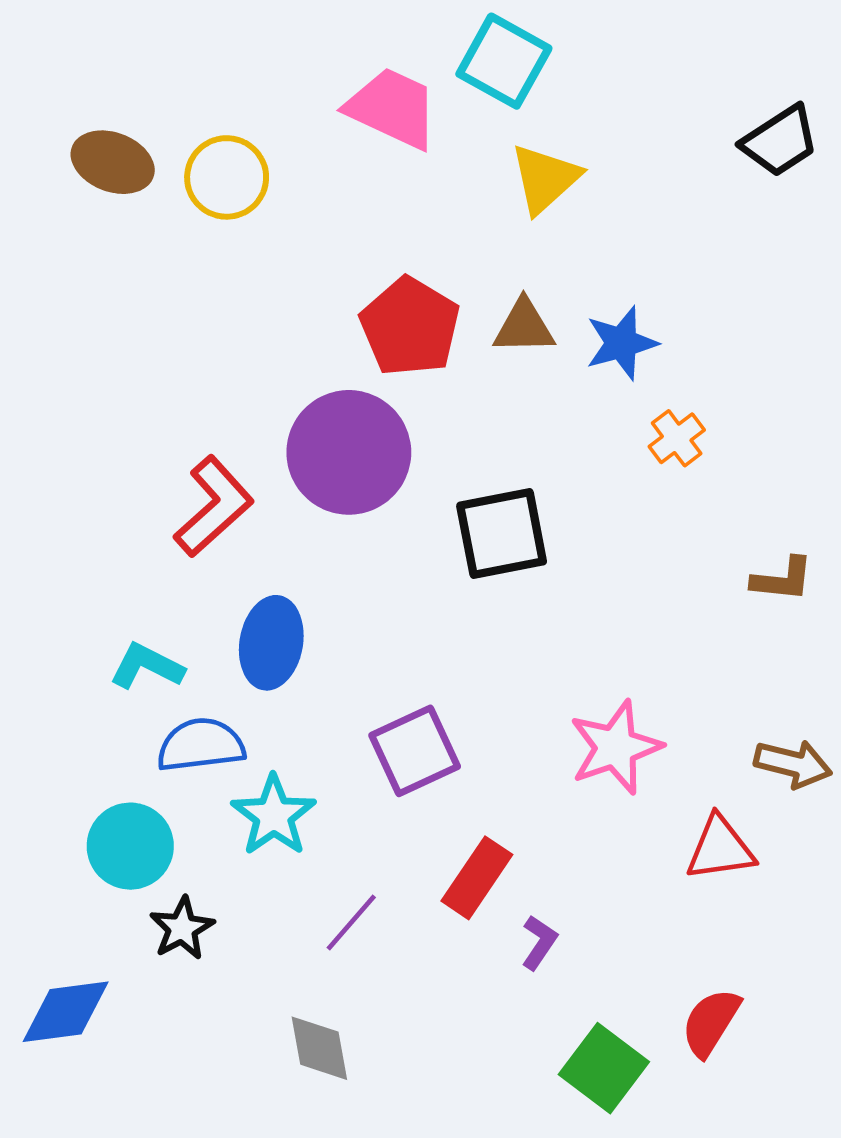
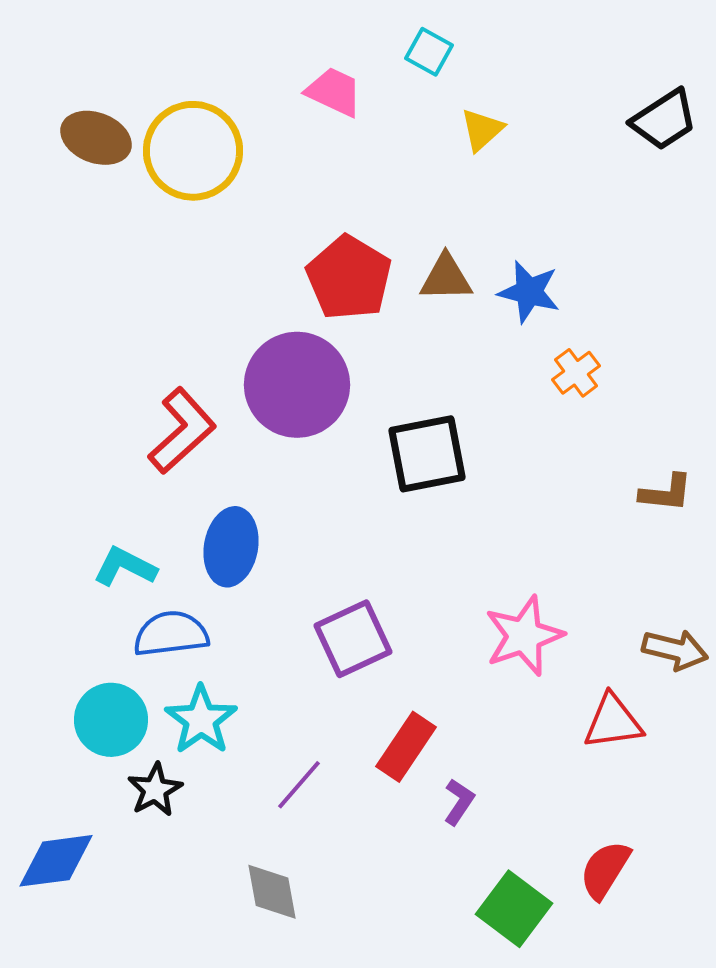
cyan square: (504, 61) -> (429, 52), size x0.6
pink trapezoid: (392, 108) -> (334, 92), size x0.7
yellow circle: (227, 177) -> (193, 151), size x1.4
yellow triangle: (545, 179) -> (482, 130), moved, size x0.7
blue star: (621, 343) -> (529, 292), turned 30
cyan star: (274, 816) -> (201, 720), moved

